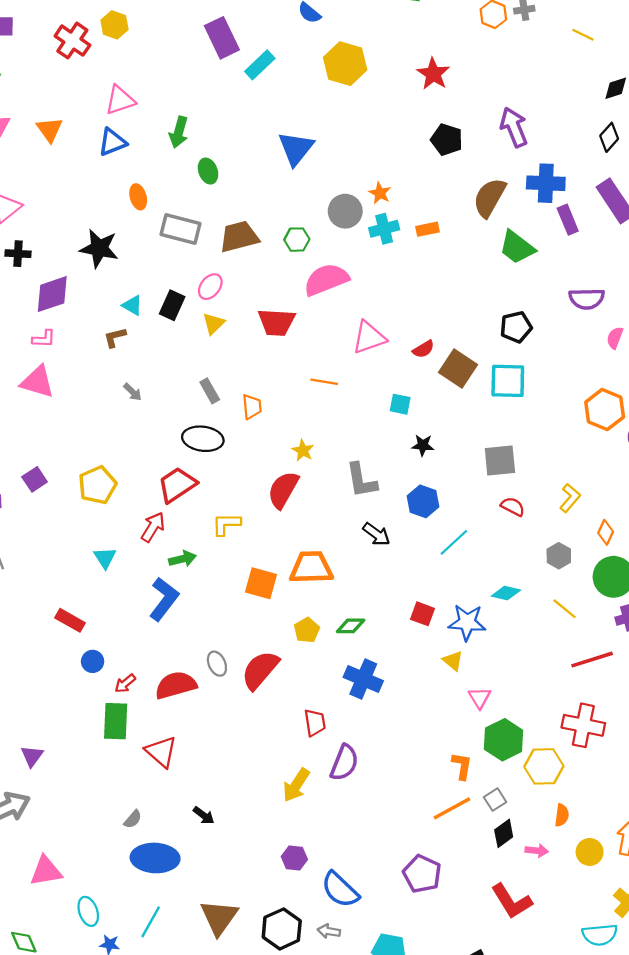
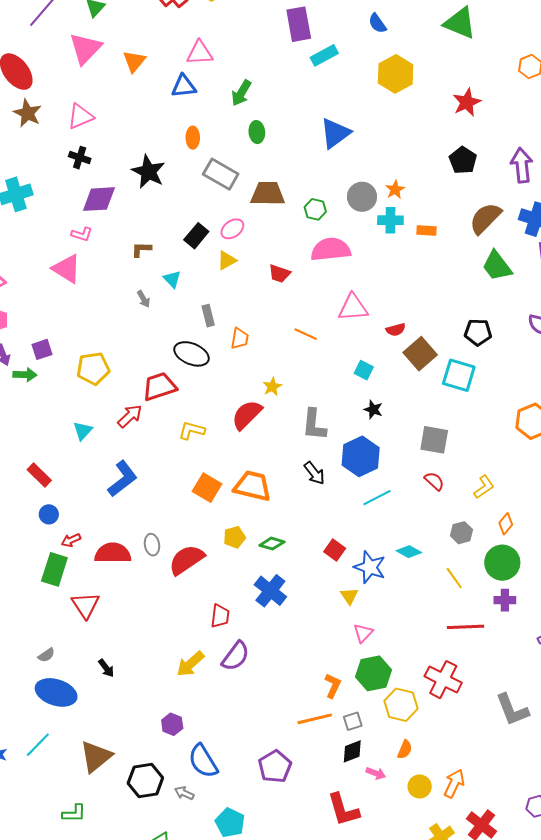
cyan triangle: (132, 305) -> (172, 279), moved
red trapezoid: (277, 322) -> (279, 274), size x0.7
blue hexagon: (423, 501) -> (361, 456), size x1.4
green arrow: (182, 559) -> (25, 375), moved

